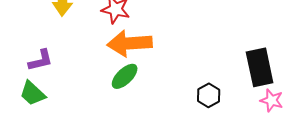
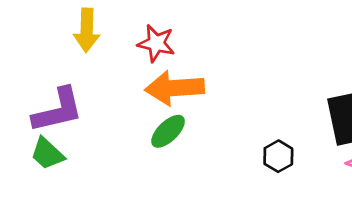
purple L-shape: (41, 60) -> (58, 110), size x1.6

